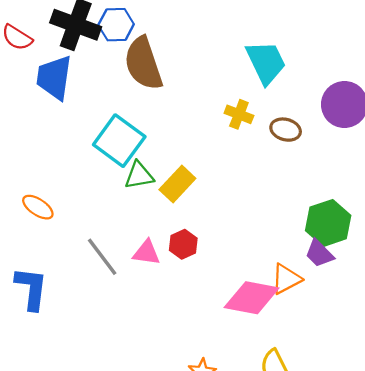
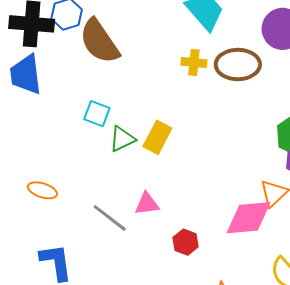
brown ellipse: (286, 130) -> (238, 64), size x1.6
cyan square: (119, 141) -> (97, 114), size x0.6
red hexagon: (183, 244) -> (186, 242), moved

